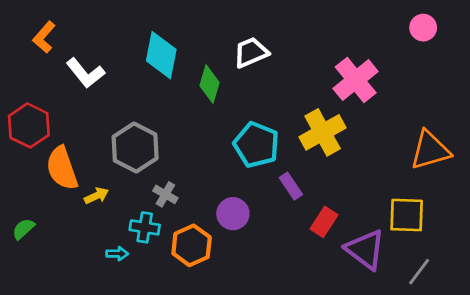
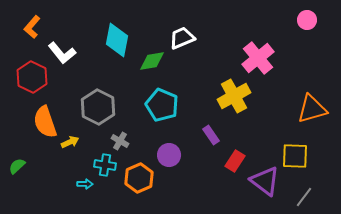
green diamond: (209, 84) -> (152, 61), turned 64
red hexagon: (29, 125) -> (32, 77), moved
cyan pentagon: (256, 145) -> (162, 105), moved

